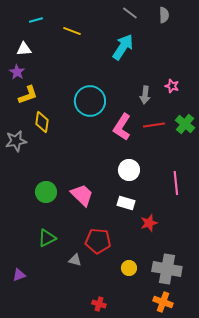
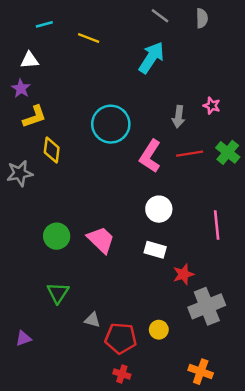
green triangle: (47, 238) -> (58, 293), turned -30
red pentagon: (98, 241) -> (121, 338), moved
gray cross: (167, 269) -> (207, 306), moved, turned -32

